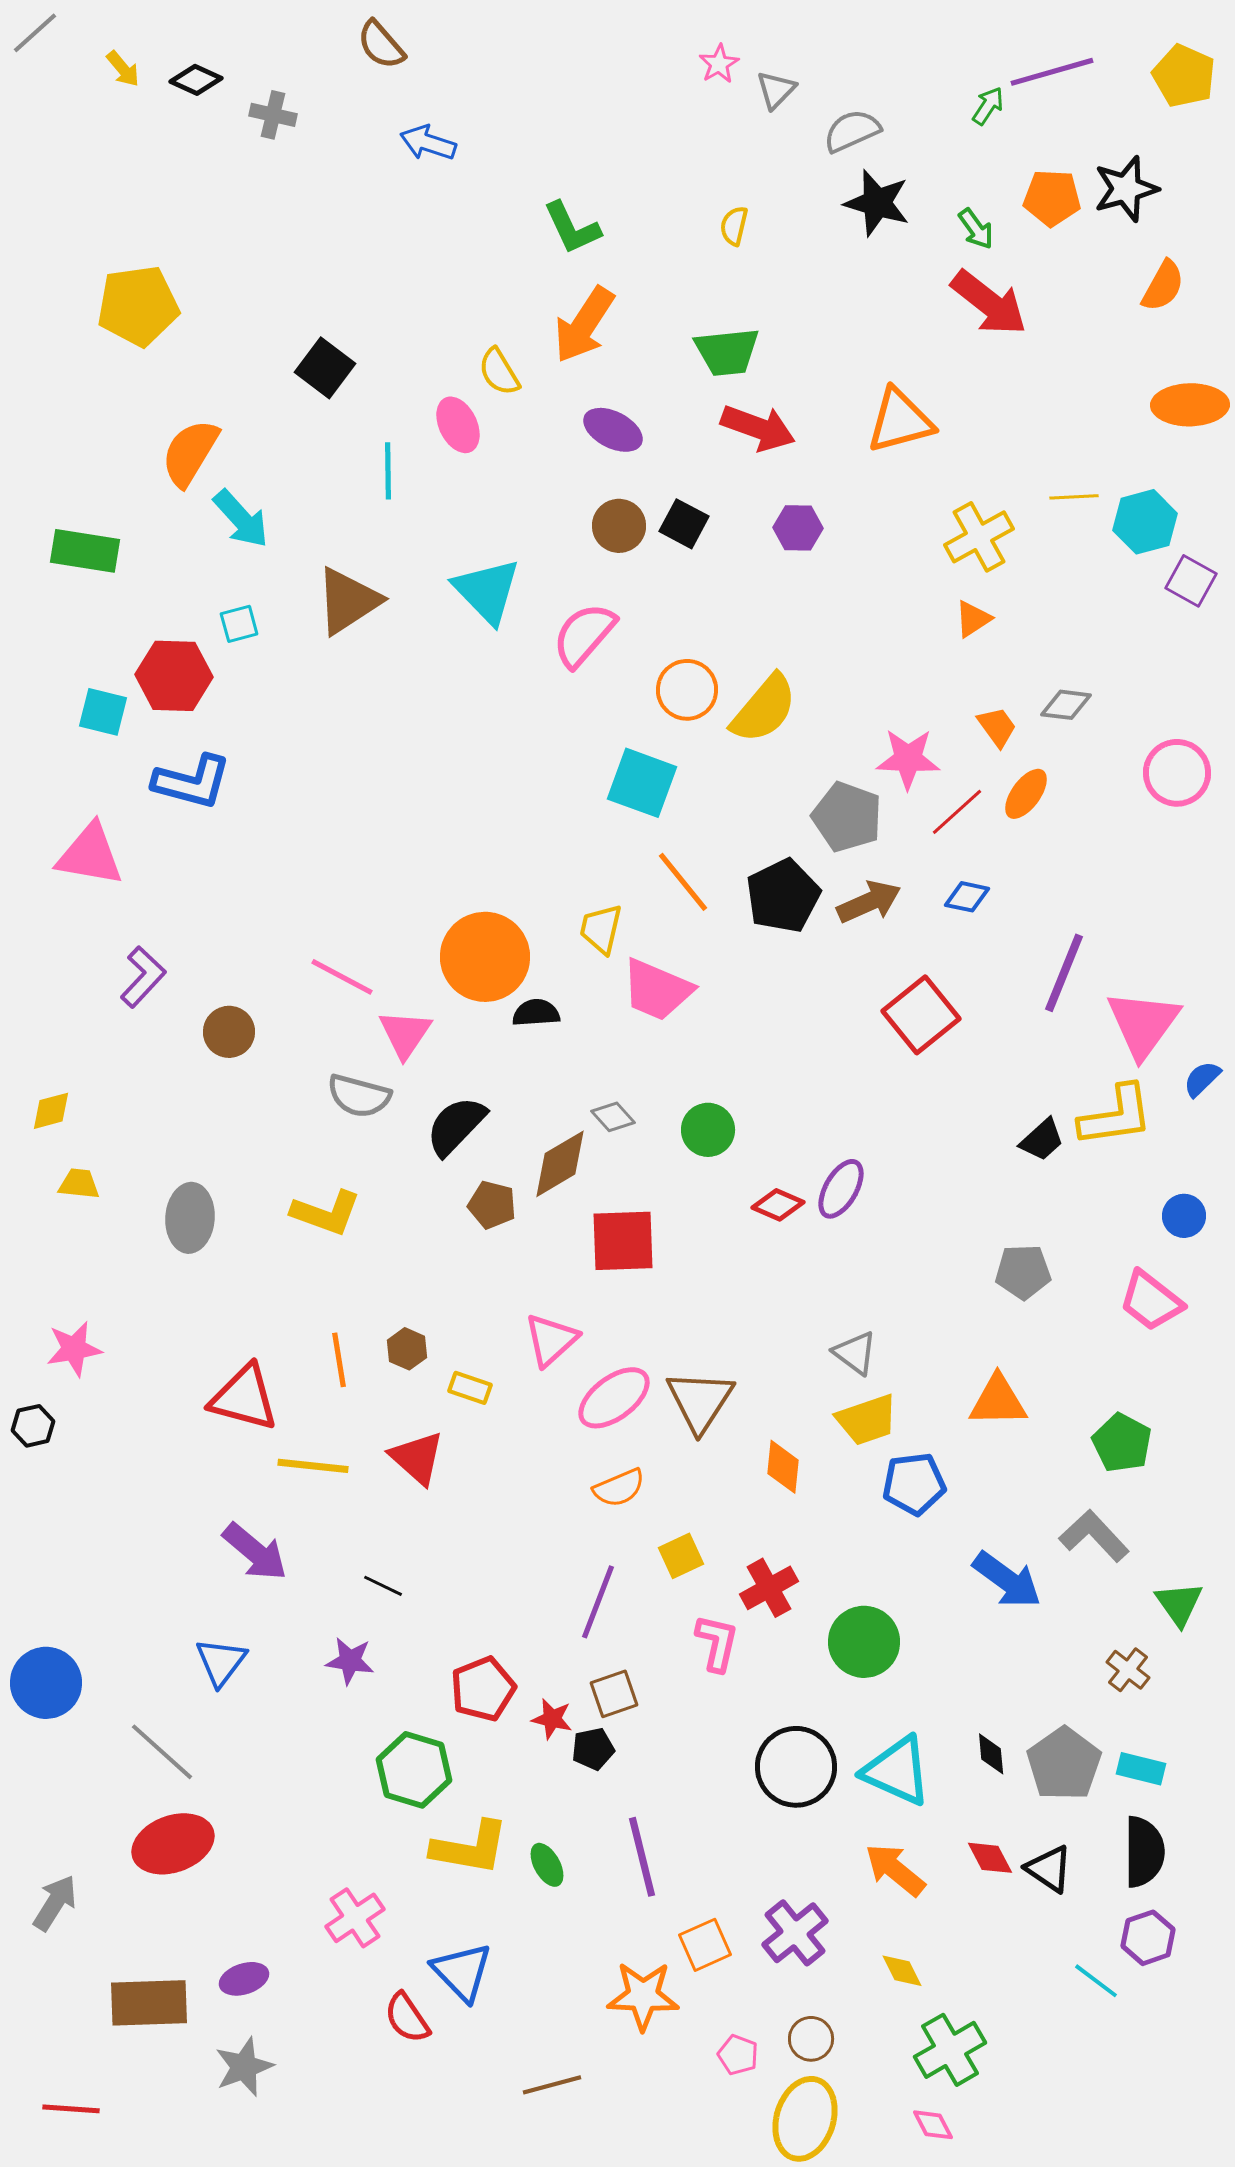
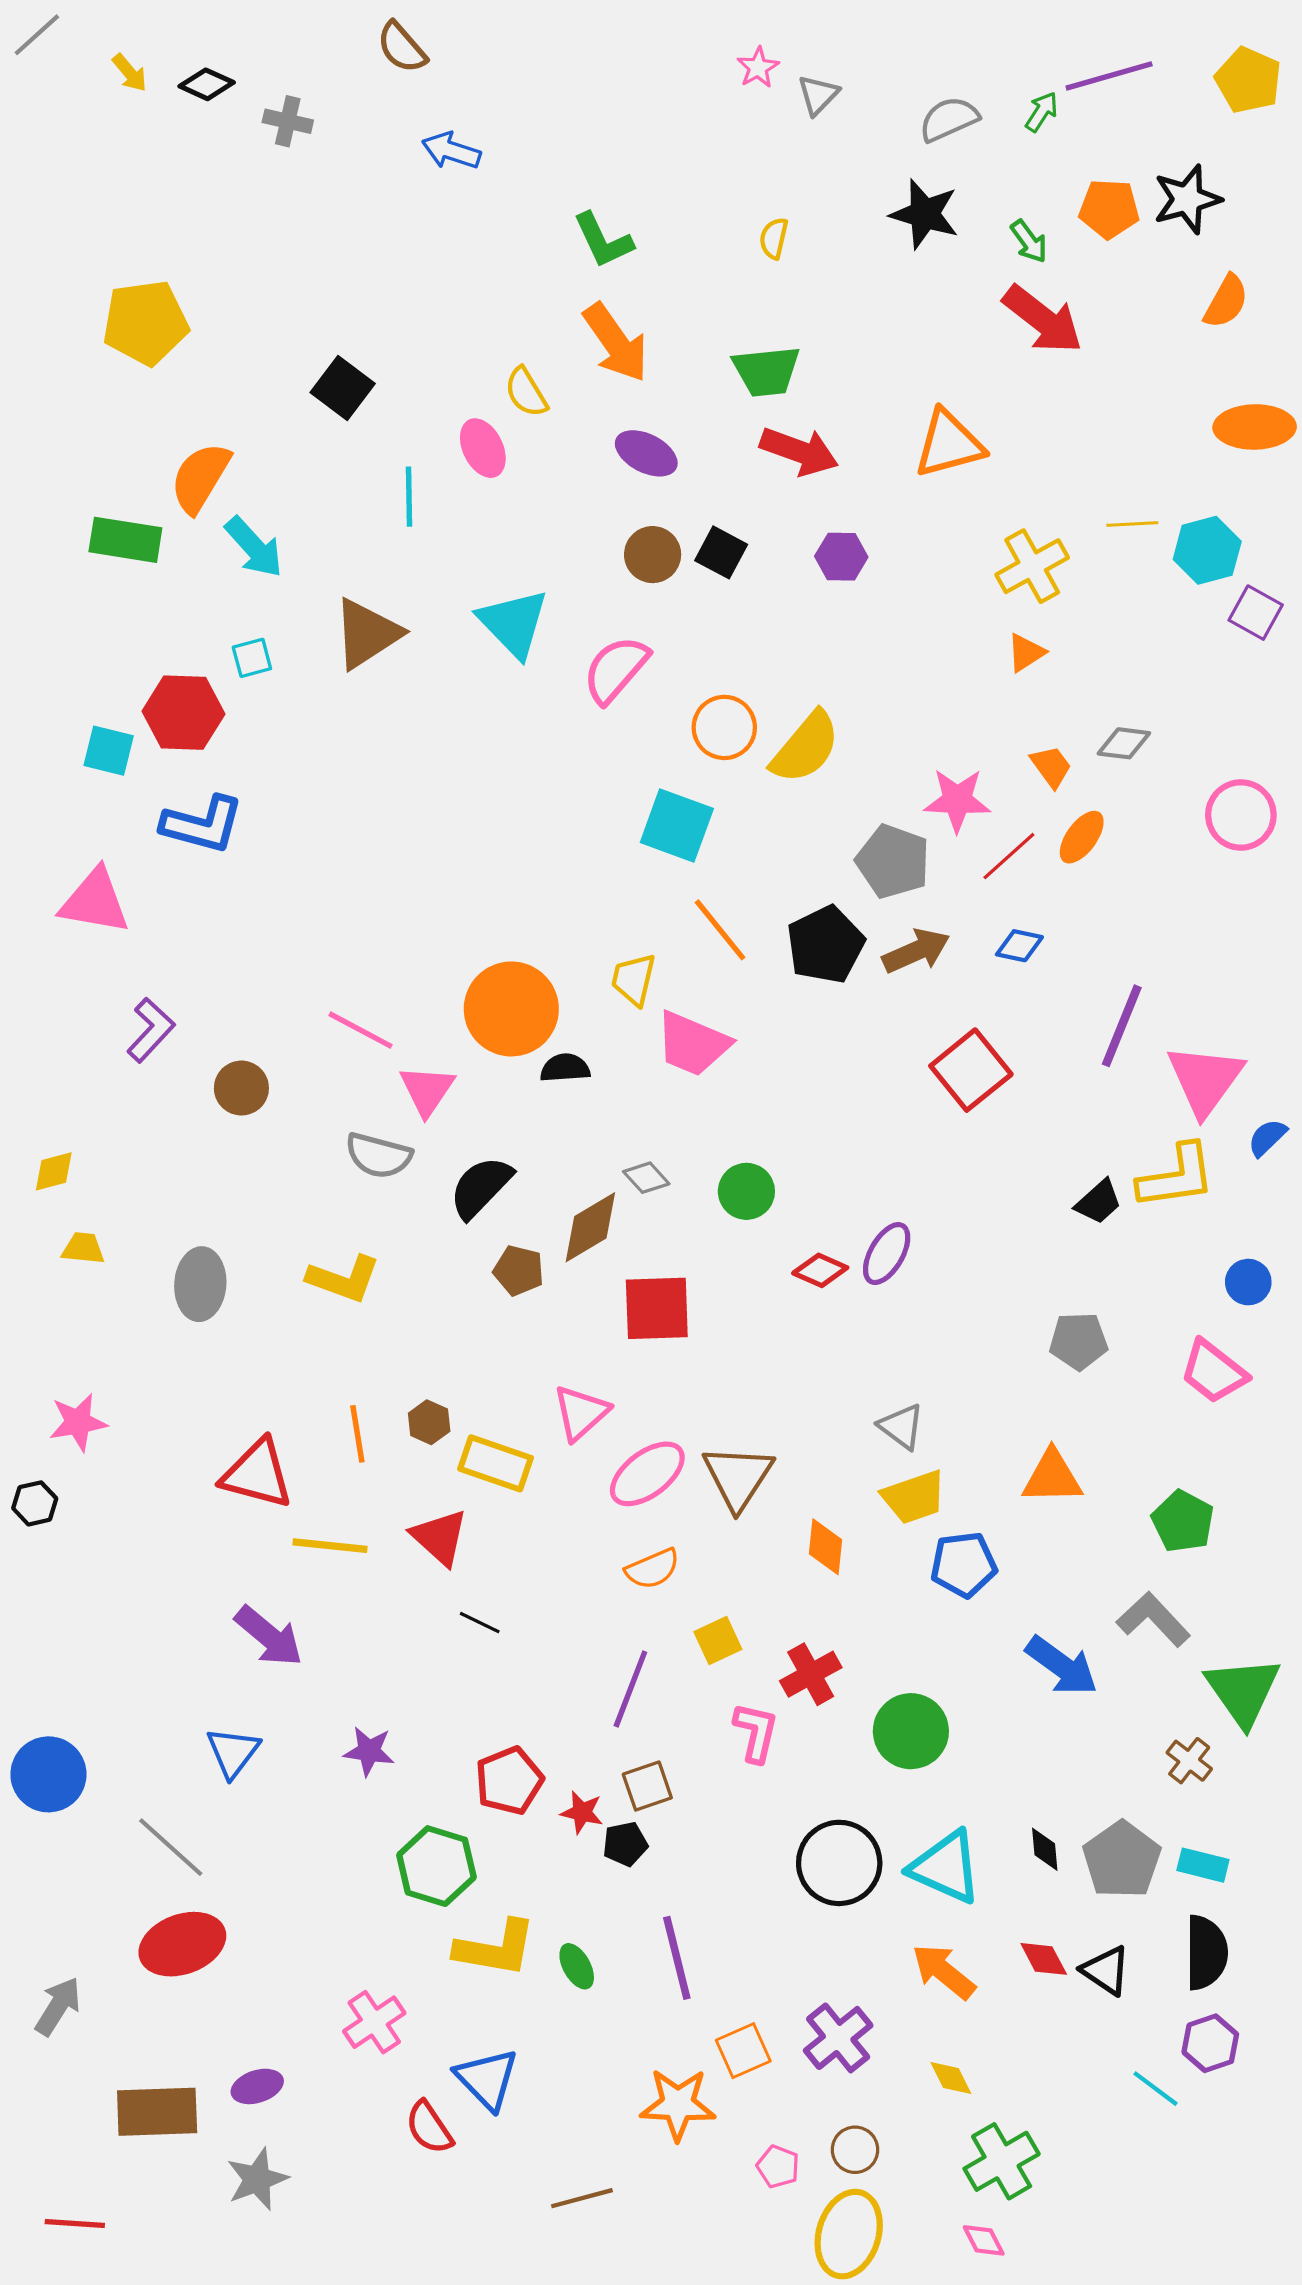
gray semicircle: (852, 131) -> (949, 119), moved
orange arrow: (584, 325) -> (616, 343), turned -68
green rectangle: (85, 551) -> (125, 540), moved
yellow rectangle: (470, 1388) -> (495, 1463), size x1.6
black line: (383, 1586) -> (480, 1623), moved
green triangle: (1179, 1604) -> (1243, 1691), size x1.5

